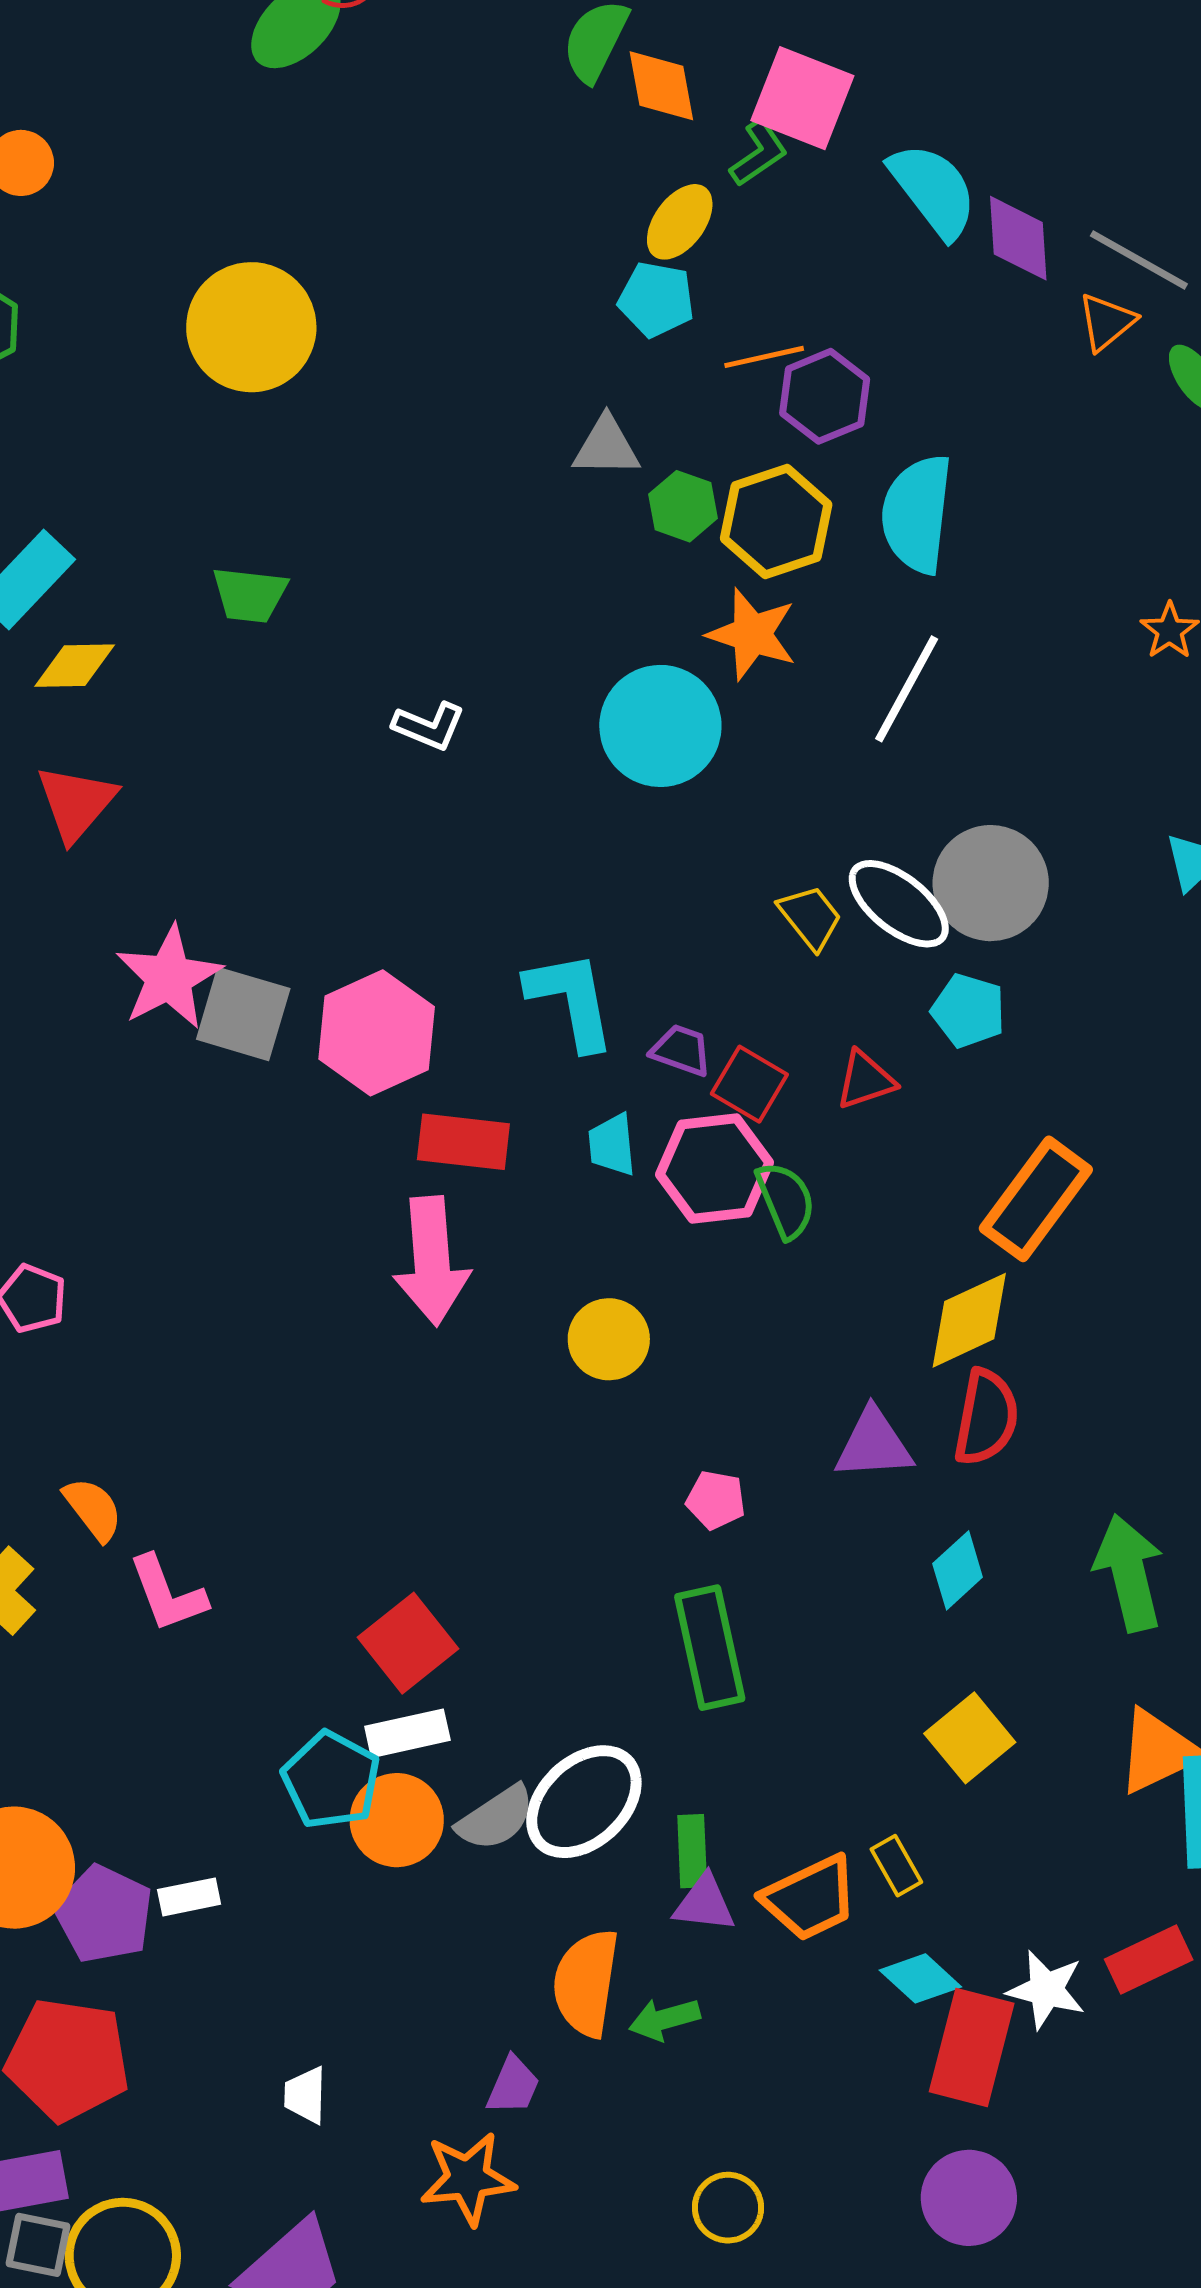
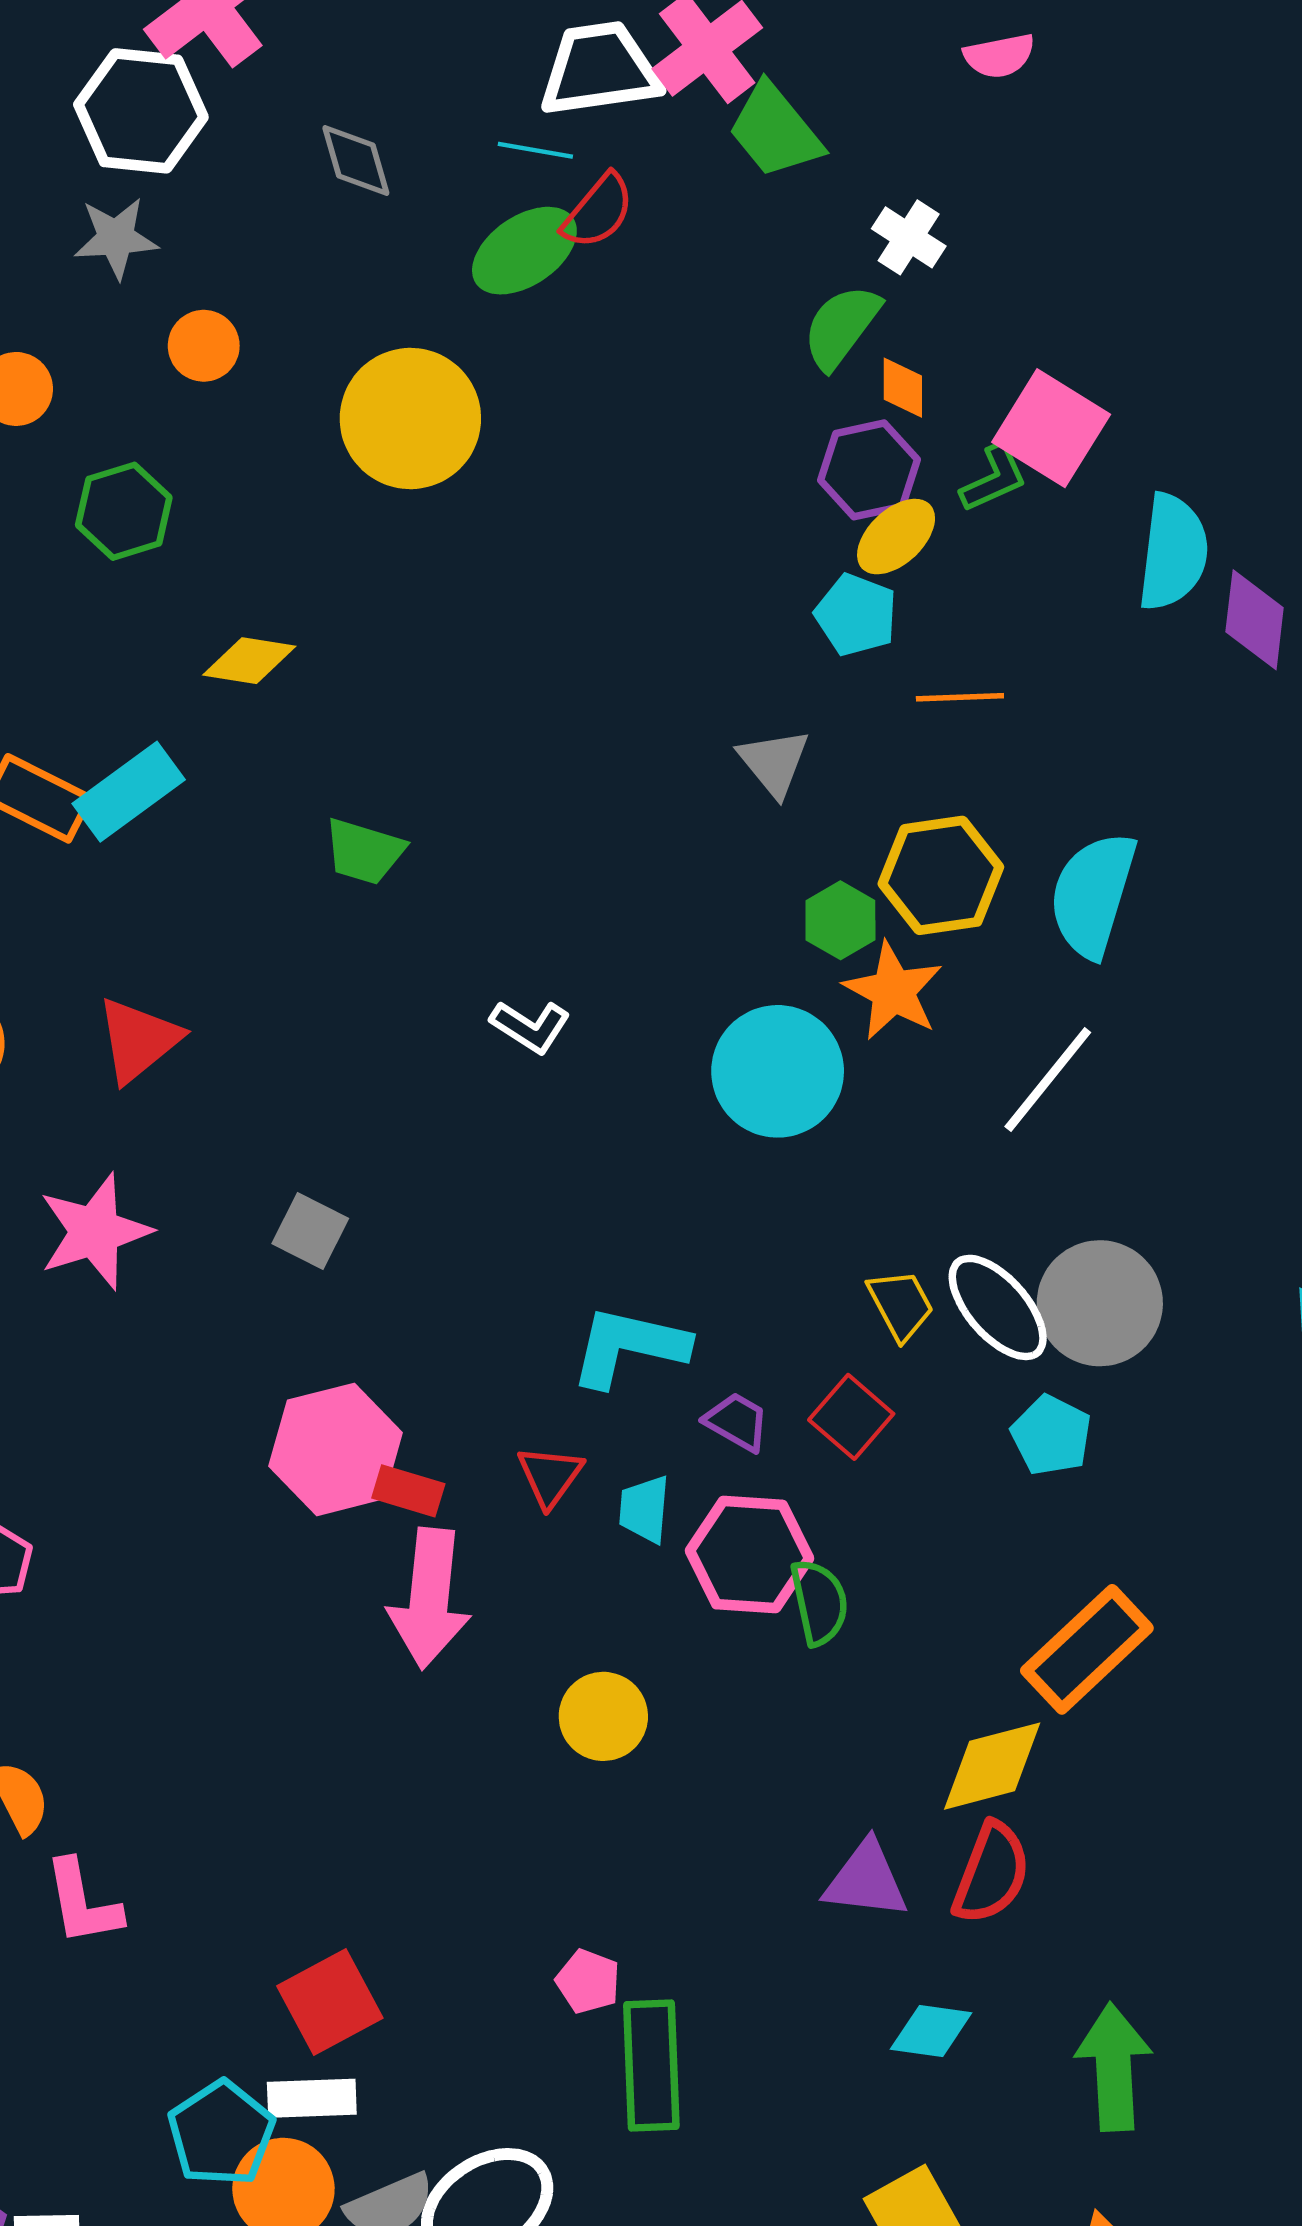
orange diamond: (661, 86) -> (903, 388), size x0.7
cyan semicircle: (933, 190) -> (1173, 552), turned 34
yellow circle: (251, 327) -> (410, 419), moved
purple hexagon: (825, 396) -> (869, 470), moved
gray triangle: (606, 447) -> (774, 763), turned 40
green hexagon: (683, 506) -> (840, 920), moved
yellow diamond: (75, 666) -> (249, 661), moved
pink star: (169, 977) -> (95, 1232), moved
cyan L-shape: (571, 1000) -> (629, 1347), turned -77
gray square: (243, 1014) -> (310, 1231), moved, size x0.7
pink hexagon: (377, 1033) -> (336, 1449), moved
red triangle: (865, 1080) -> (550, 1476), moved, turned -46
red square: (749, 1084) -> (851, 1417), moved
red rectangle: (463, 1142) -> (408, 1491), moved, size x0.7
pink pentagon: (716, 1500) -> (588, 1981), moved
cyan diamond: (958, 1570) -> (931, 2031), turned 40

